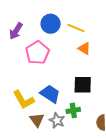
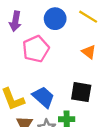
yellow line: (76, 28) -> (88, 17), moved
purple arrow: (16, 31) -> (15, 21), turned -30

